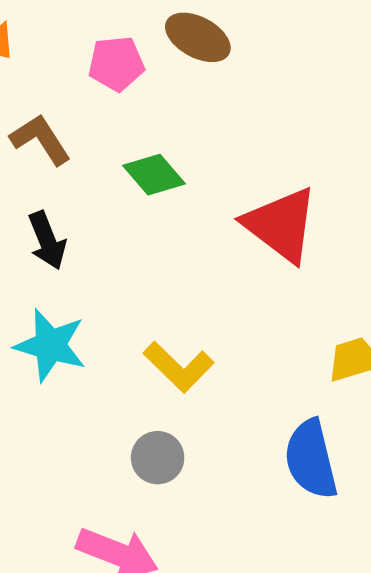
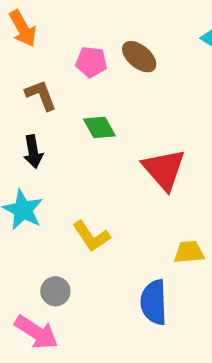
gray circle: (158, 458) -> (55, 291), moved

